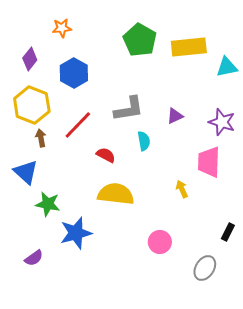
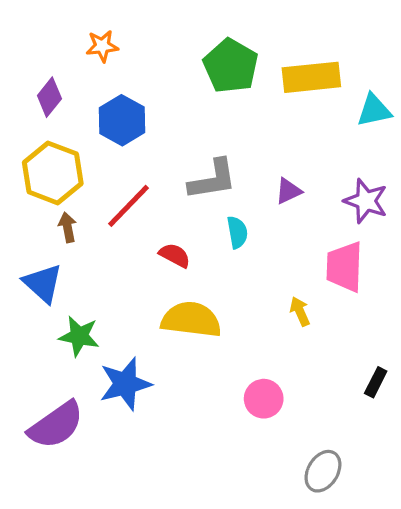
purple semicircle: (34, 258) -> (56, 425), size x1.8
gray ellipse: (205, 268) -> (323, 471), moved

